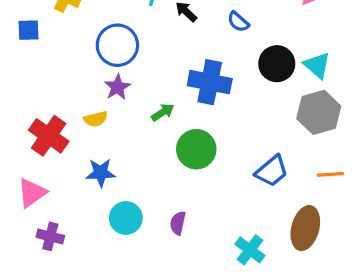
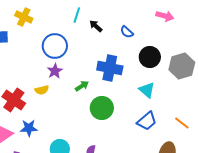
cyan triangle: (317, 65) -> (147, 90), moved
gray hexagon: (319, 112) -> (182, 66), moved
blue star: (101, 173) -> (29, 128), moved
orange line: (330, 174) -> (182, 123), turned 42

